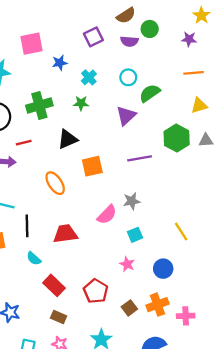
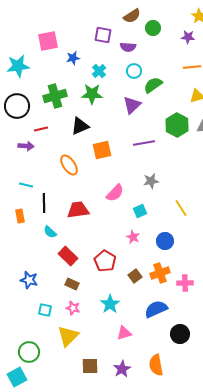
purple square: (93, 37) -> (103, 35), turned 36
purple semicircle: (129, 41) -> (128, 47), moved
green star: (81, 103) -> (92, 94), size x1.5
gray star: (132, 201) -> (151, 181), moved

